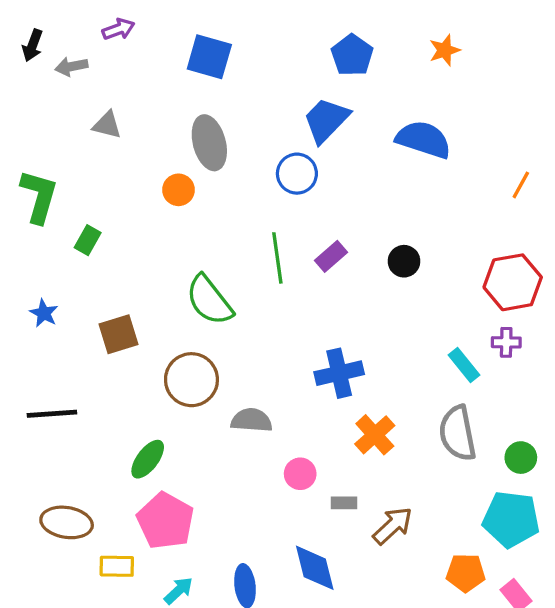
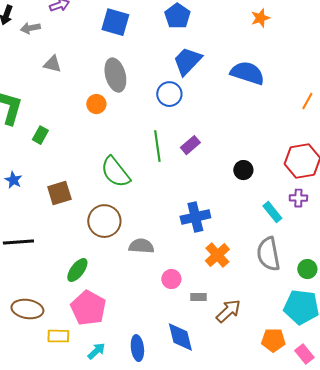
blue pentagon: (352, 55) -> (177, 16), moved
black circle: (404, 261) -> (243, 170), moved

